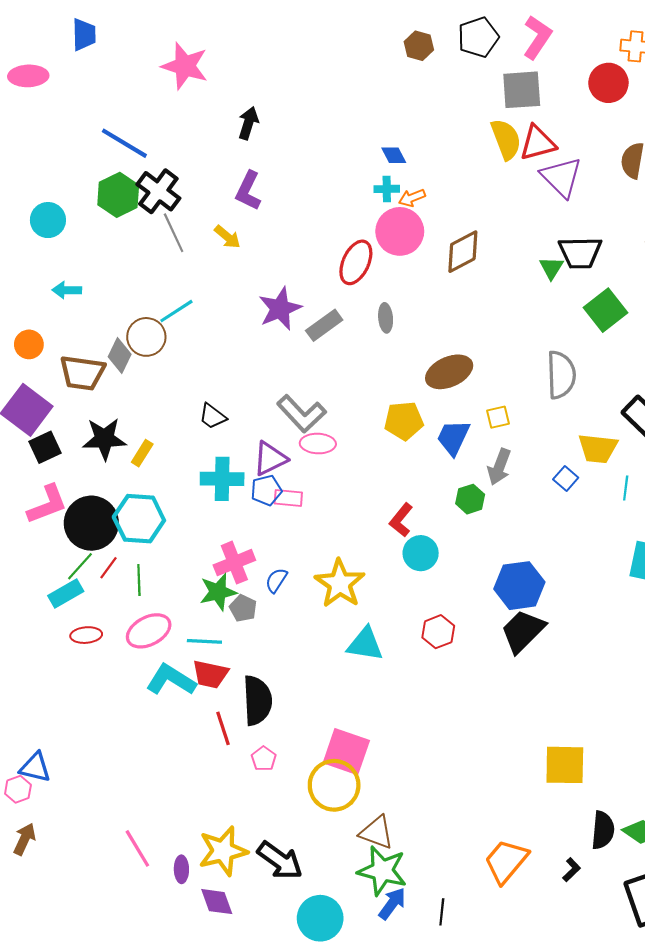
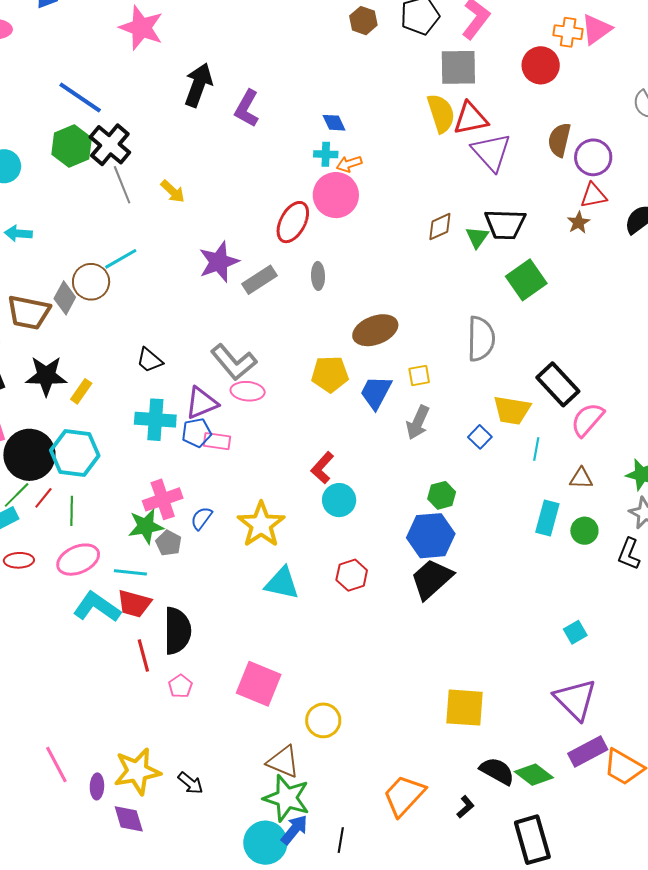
black arrow: (248, 123) -> (198, 85), size x1.4
purple L-shape: (248, 191) -> (247, 108), moved
brown diamond: (463, 252) -> (440, 227), moved, size x0.7
green hexagon: (470, 499) -> (442, 495), moved
yellow circle: (334, 785) -> (323, 720), moved, size x0.7
black semicircle: (603, 830) -> (497, 771), turned -69
black arrow: (280, 860) -> (190, 783), size x0.6
cyan circle: (320, 918) -> (265, 843), moved

